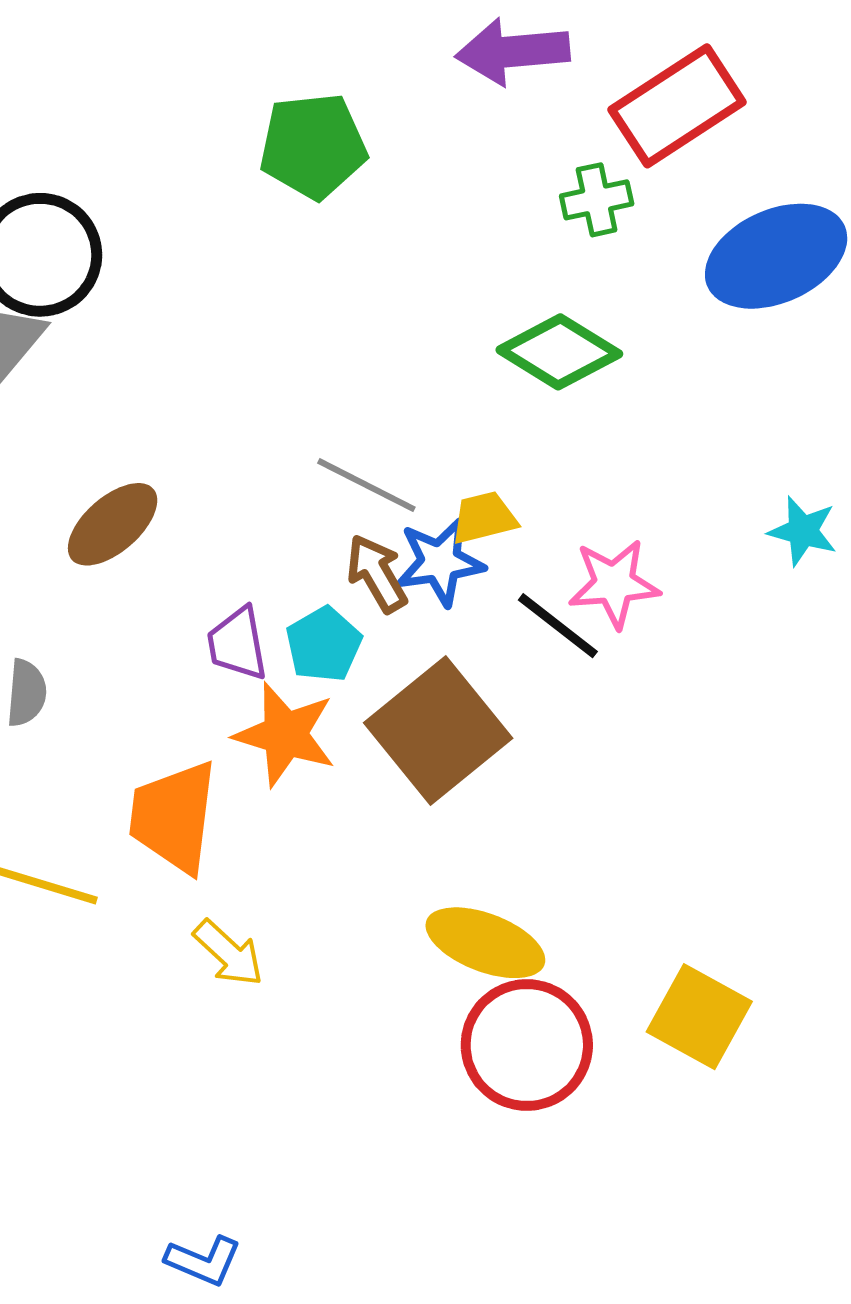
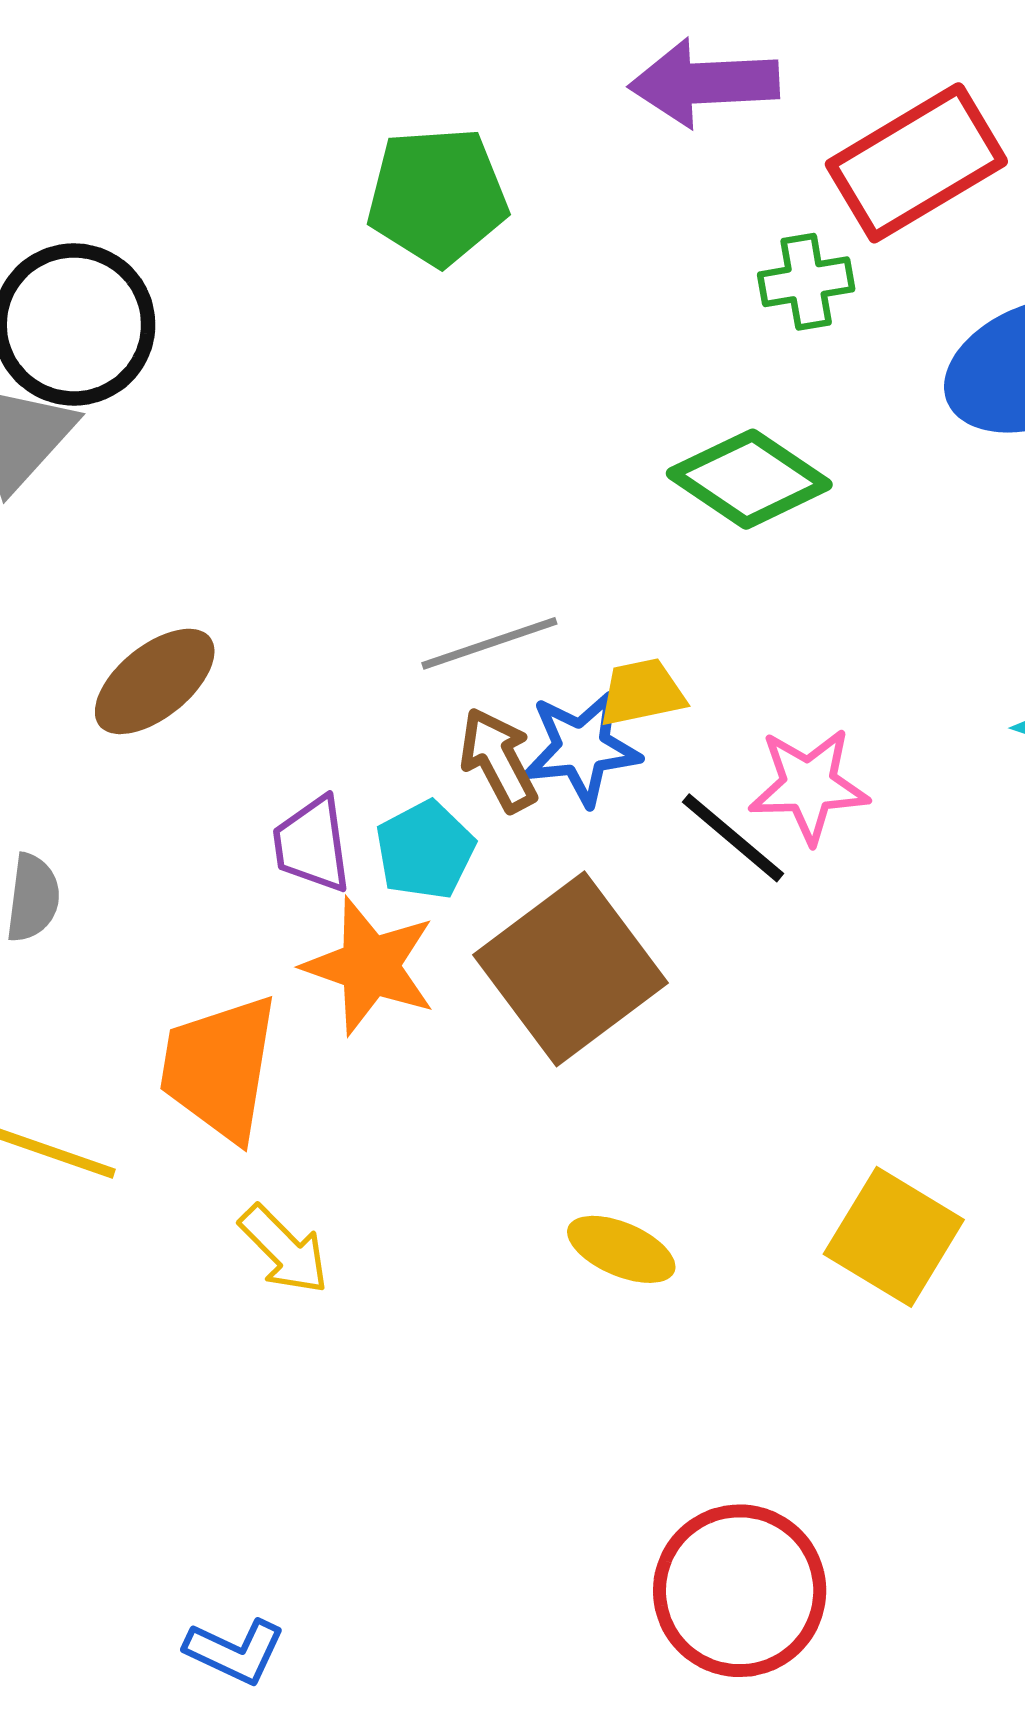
gray line: (366, 485) -> (489, 643), turned -48
yellow ellipse: (485, 943) -> (621, 1249), size x0.7
yellow square: (699, 1017) -> (894, 1237), moved
red circle: (527, 1045) -> (740, 1591), moved

